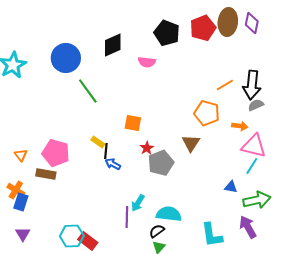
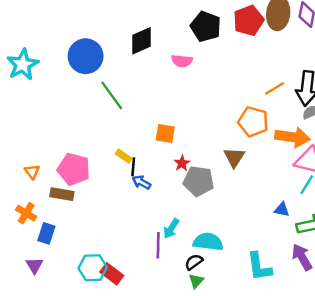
orange arrow: (240, 126) -> (292, 137), size x1.8
gray pentagon: (161, 163) -> (199, 181), turned 30
blue rectangle: (21, 202) -> (46, 233), moved

